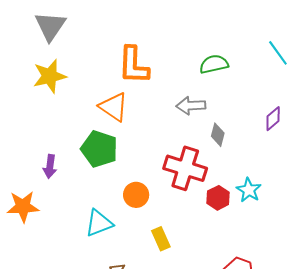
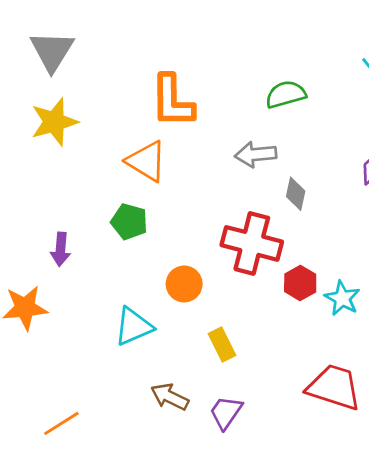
green pentagon: (99, 149) -> (129, 222), size x0.7
cyan star: (249, 190) -> (342, 298), moved

